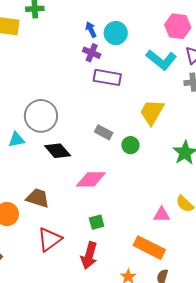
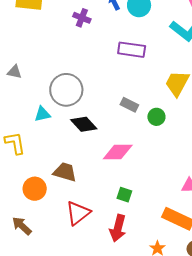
purple cross: (92, 53) -> (82, 18), moved
green square: (97, 222) -> (124, 195), turned 35

